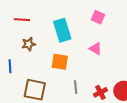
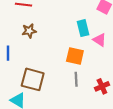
cyan rectangle: (62, 30) -> (83, 28), moved, size x0.7
orange square: (60, 62) -> (75, 56), moved

